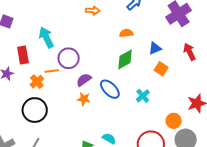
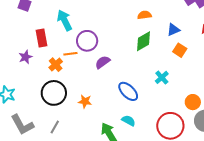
blue ellipse: (110, 89) -> (128, 91), moved
orange star: (84, 99) -> (85, 101), moved

